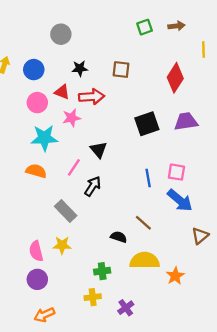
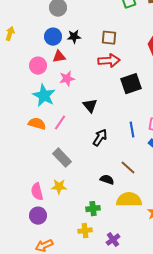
blue circle: (34, 70) -> (53, 37), moved
red triangle: (62, 92) -> (59, 57), turned -32
red arrow: (92, 97) -> (109, 61), moved
cyan star: (44, 138) -> (44, 96), turned 30
pink line: (74, 167) -> (60, 123), moved
black arrow: (93, 186) -> (100, 138), moved

